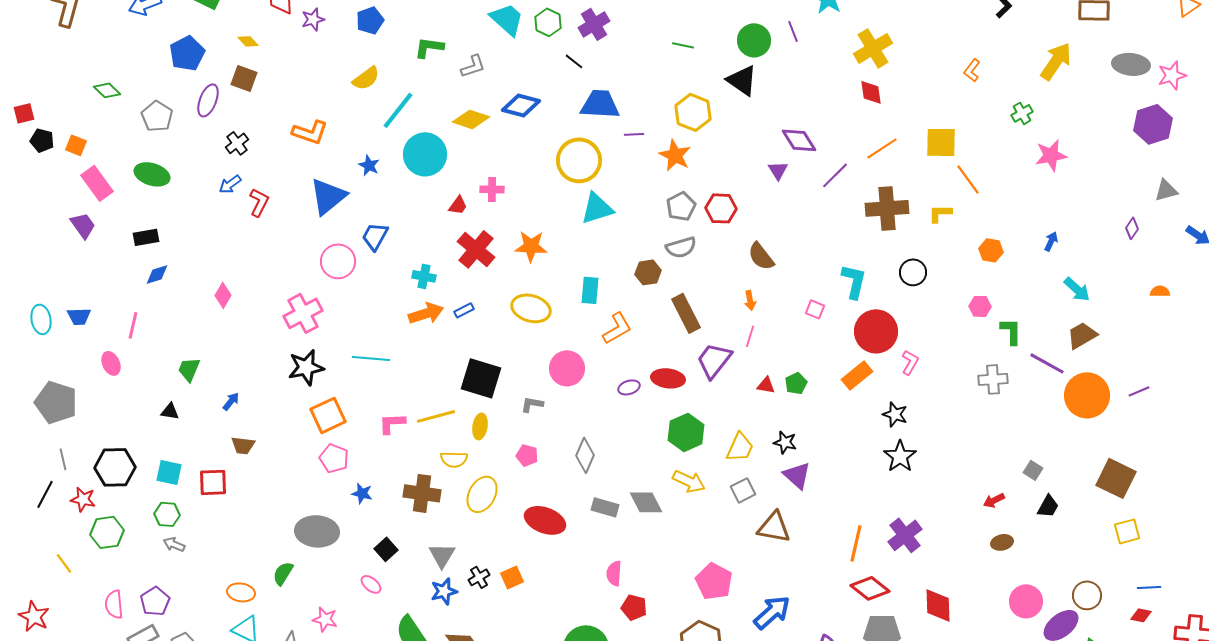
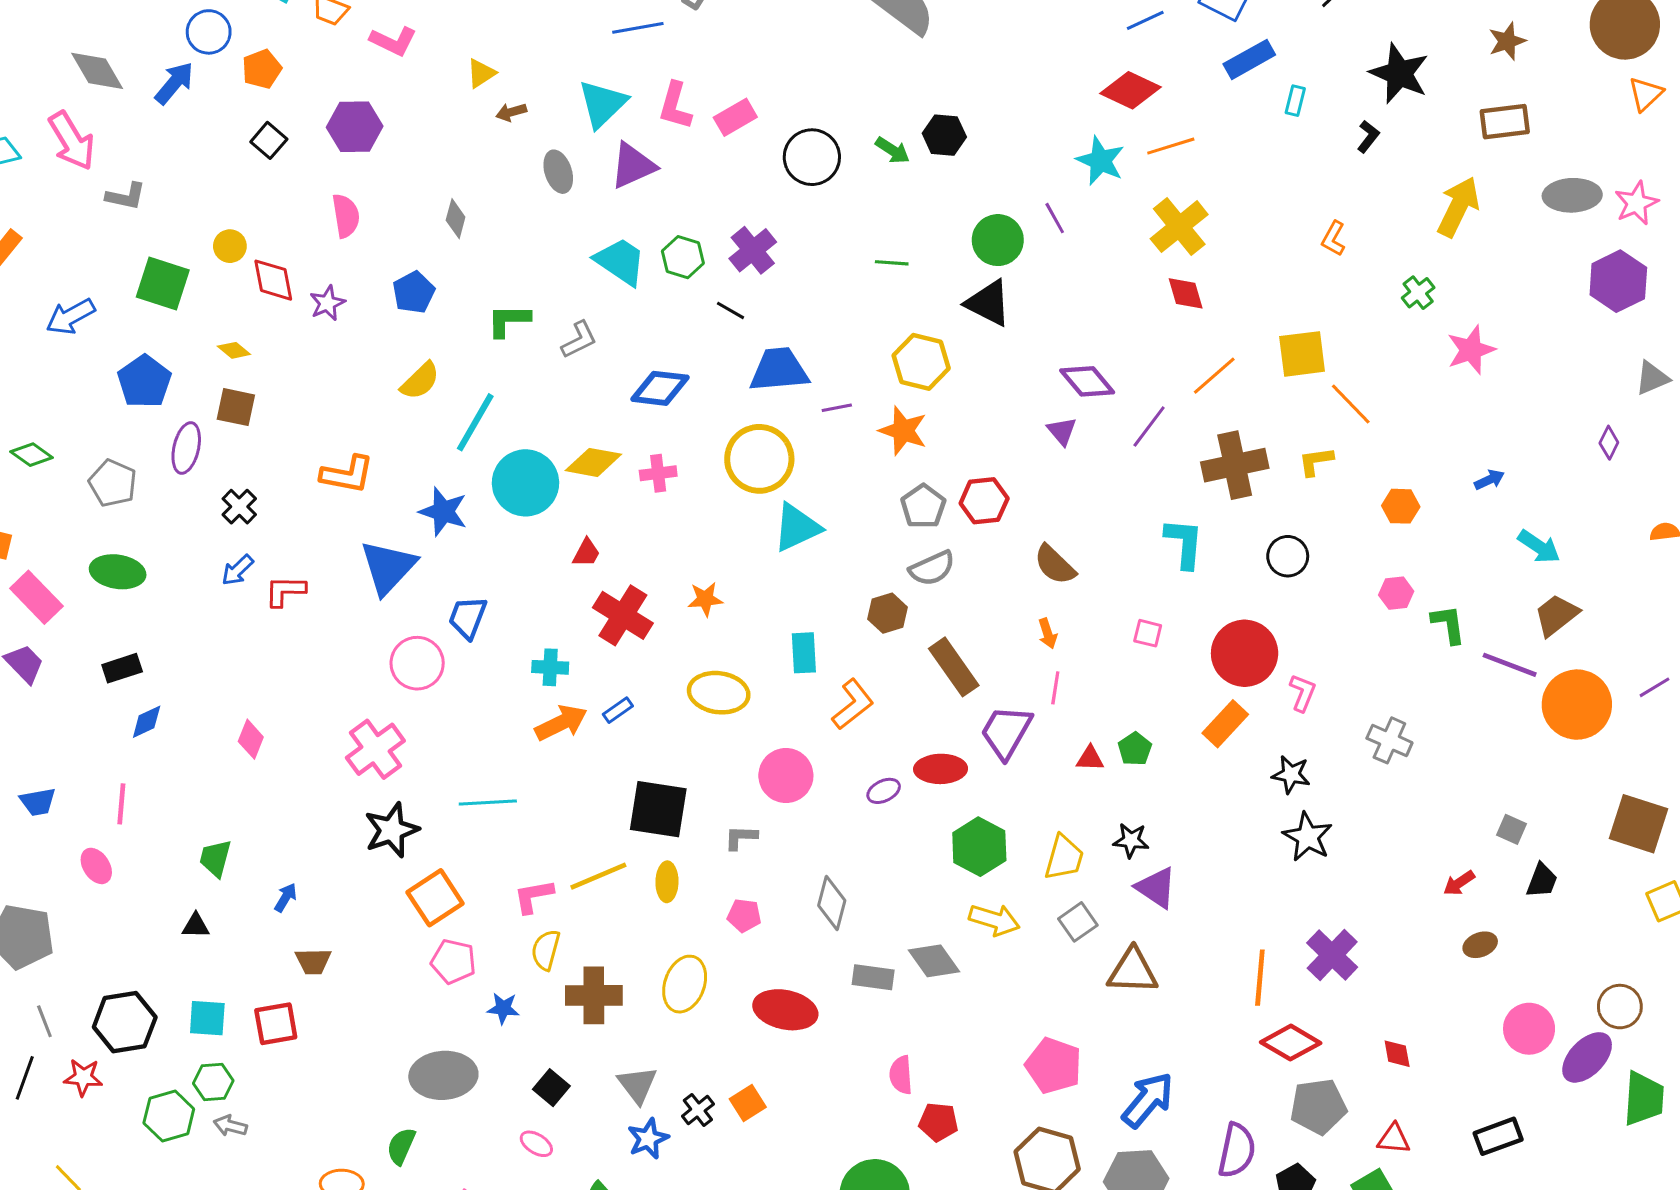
yellow diamond: (471, 119) -> (593, 462), moved
blue star: (369, 165) -> (443, 512), size x1.5
pink cross: (492, 189) -> (658, 473), moved
red L-shape: (259, 202) -> (285, 591), turned -108
blue arrow: (1051, 241) -> (1489, 480), turned 48
orange star: (531, 246) -> (705, 599), size x0.7
cyan L-shape: (854, 281) -> (1184, 543), moved
gray cross: (993, 379) -> (1389, 740), moved, turned 36
yellow semicircle: (454, 459) -> (546, 950), moved, turned 112
green hexagon: (107, 532) -> (169, 1116), moved
red diamond: (938, 605) -> (1397, 1054), size x0.6

